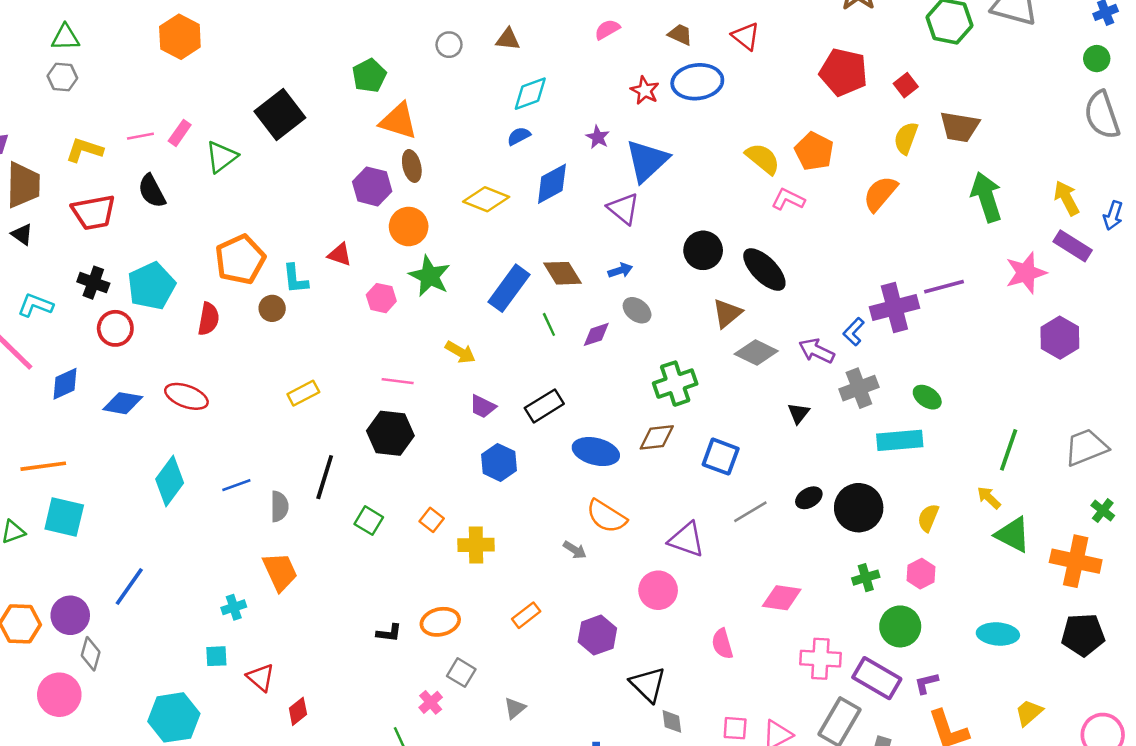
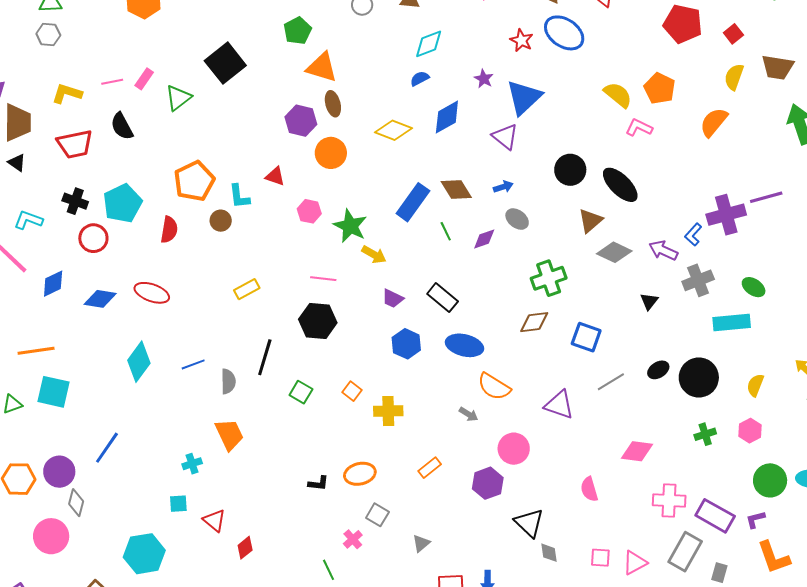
blue ellipse: (697, 82) -> (564, 33), turned 42
green star: (430, 276) -> (350, 226), moved
black rectangle: (544, 406) -> (443, 298), turned 72
blue ellipse: (596, 452) -> (464, 345), moved
pink circle: (658, 590) -> (514, 449), moved
green circle: (900, 626) -> (770, 480), moved

